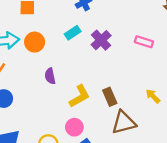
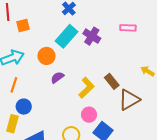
cyan rectangle: (73, 33) -> (66, 36), size x1.6
orange circle: (35, 42) -> (47, 56), moved
purple semicircle: (50, 76) -> (57, 77), turned 80

